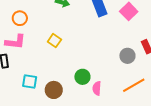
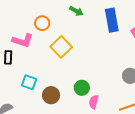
orange circle: (20, 18) -> (42, 23), moved
yellow square: (54, 41) -> (61, 47), size x1.5

